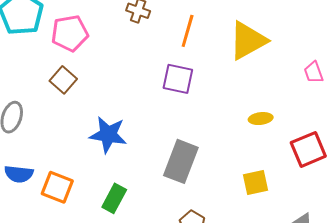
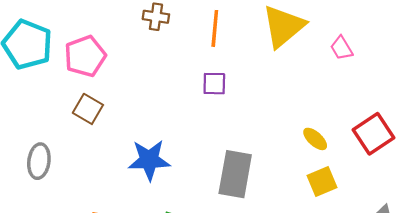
pink trapezoid: (314, 72) -> (342, 48), moved
purple square: (178, 79) -> (214, 84), size x0.7
yellow ellipse: (261, 119) -> (315, 139), moved, turned 60

